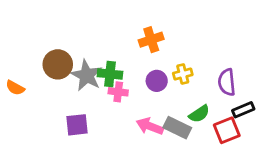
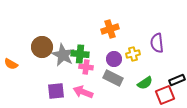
purple semicircle: (227, 82) -> (157, 43), moved
pink arrow: (150, 126) -> (83, 92), moved
gray rectangle: (177, 128) -> (113, 78), moved

